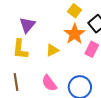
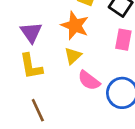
orange star: (75, 34) -> (75, 26), moved
pink semicircle: (49, 83) -> (89, 80), moved

